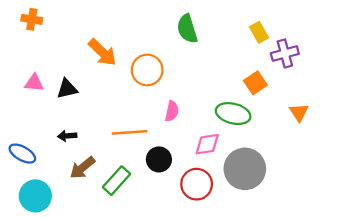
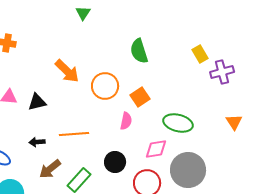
orange square: (255, 83) -> (140, 97), moved
orange line: (129, 132) -> (74, 134), moved

